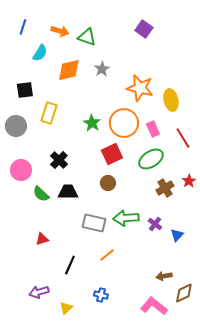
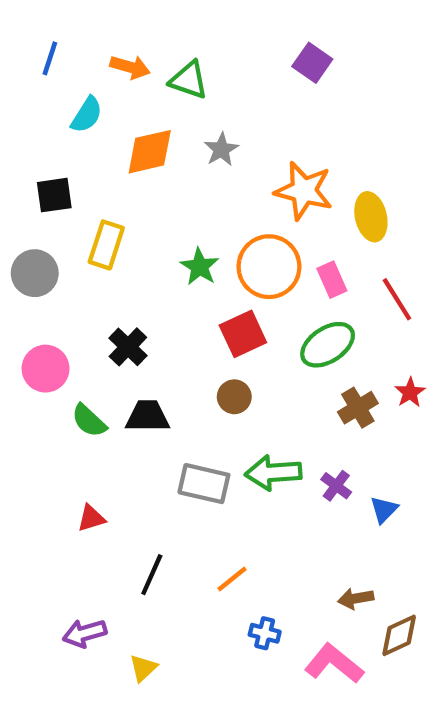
orange line: (107, 255) -> (232, 579), moved
blue cross: (101, 295) -> (265, 633), moved

